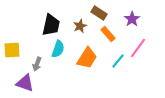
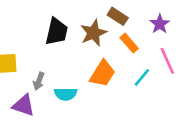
brown star: (80, 26) -> (94, 33), size x1.5
pink line: (138, 48) -> (167, 61), turned -60
cyan semicircle: (58, 49) -> (66, 94), moved, turned 72

